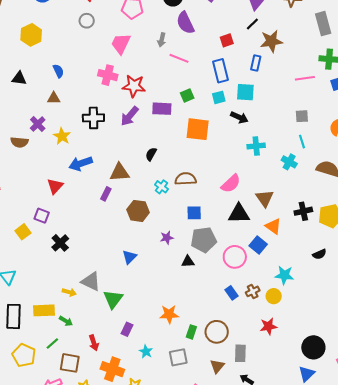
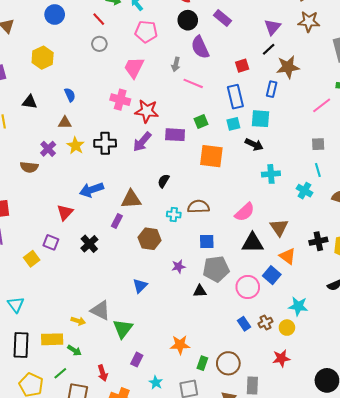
pink line: (305, 78) -> (322, 105), turned -30
yellow star: (62, 136) -> (76, 146), moved
cyan cross: (161, 187) -> (174, 214), turned -32
black cross: (60, 243) -> (89, 244), moved

